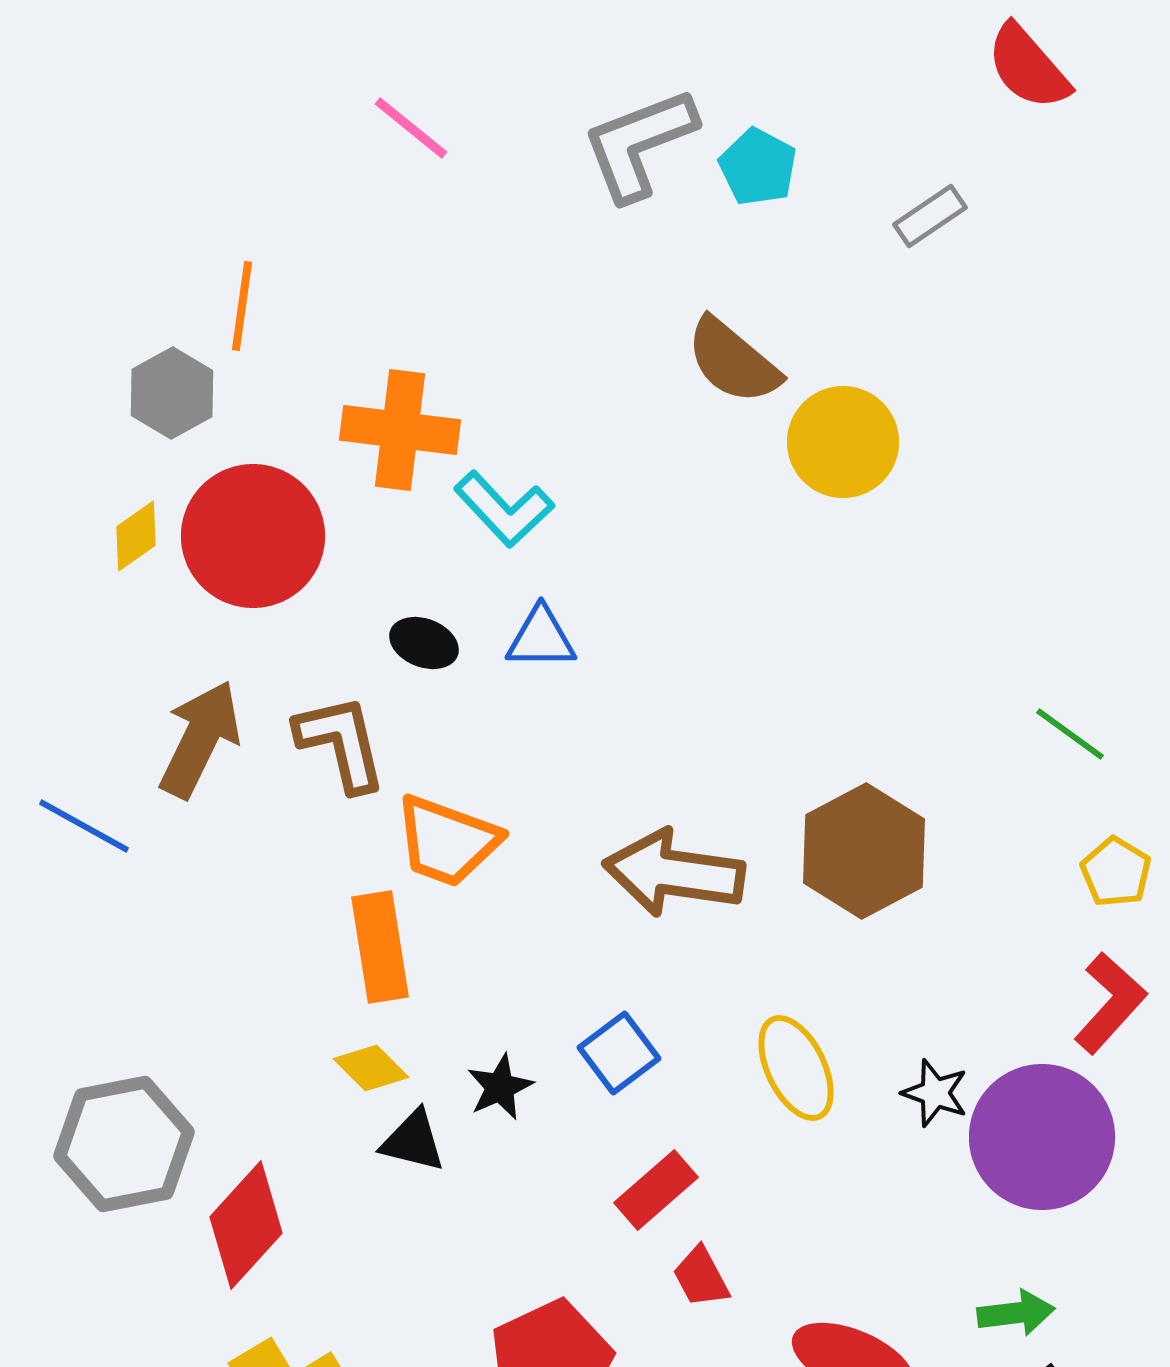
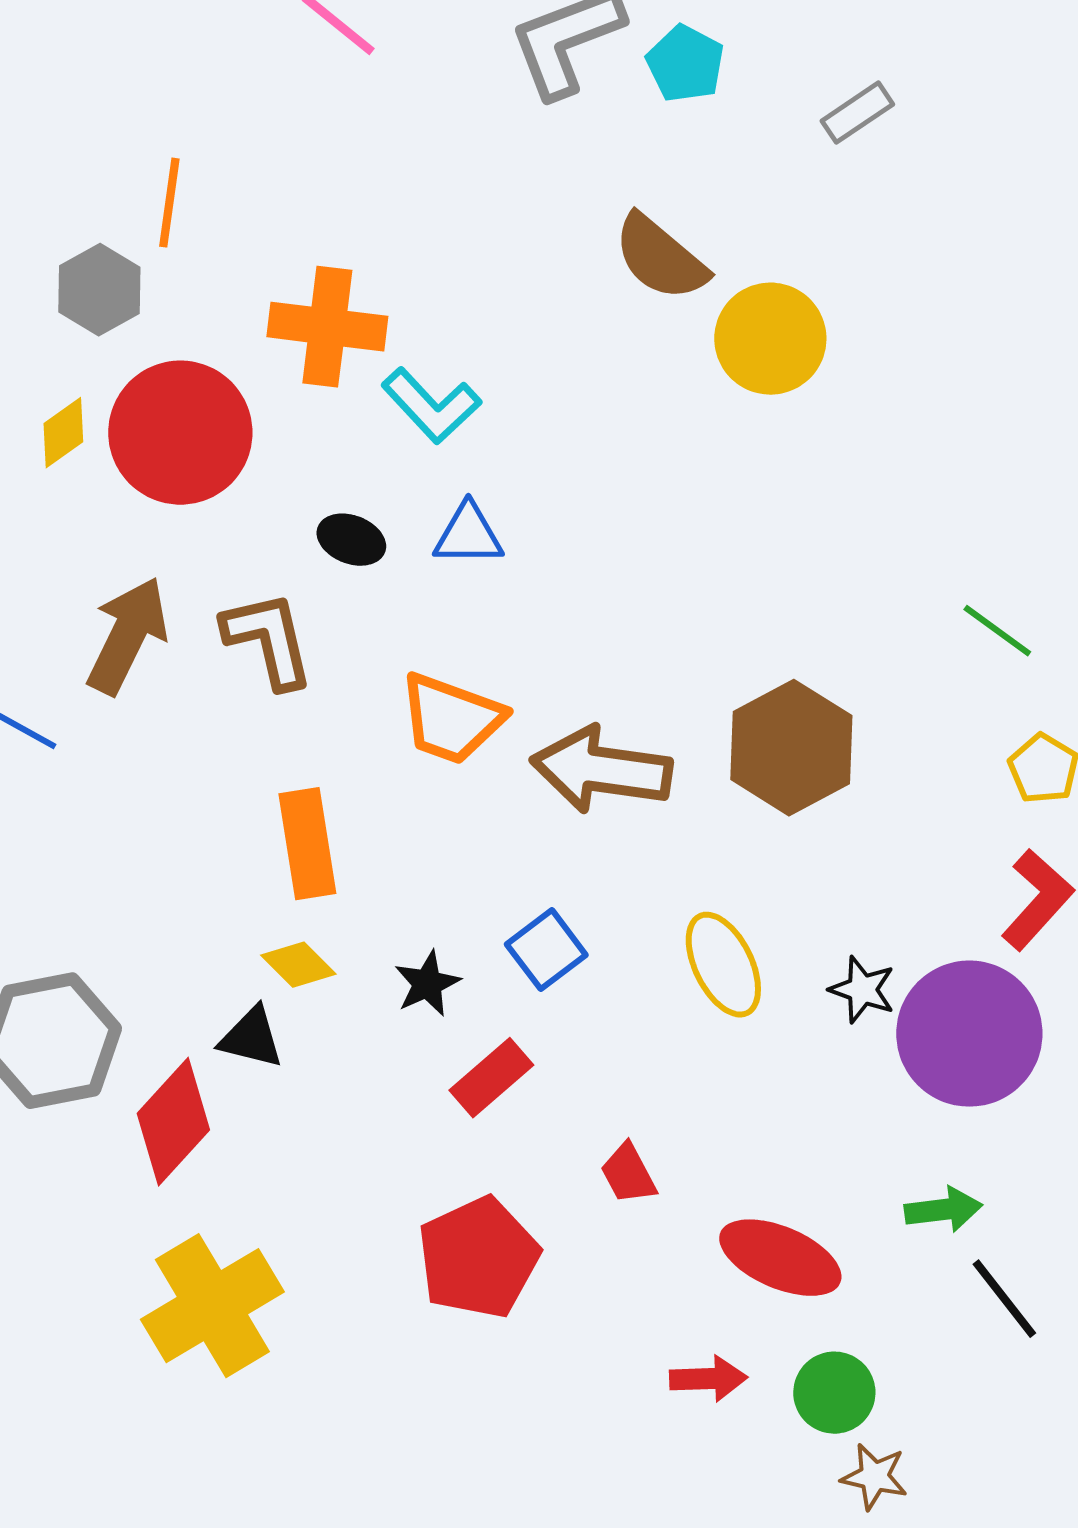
orange trapezoid: (447, 841) -> (451, 719), moved
black triangle: (413, 1141) -> (251, 1038), moved
red rectangle: (656, 1190) -> (491, 1078), moved

